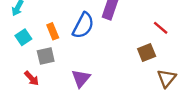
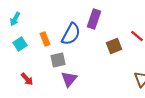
brown square: (147, 52) -> (114, 46), moved
gray square: (46, 56) -> (58, 60), moved

